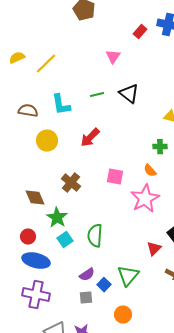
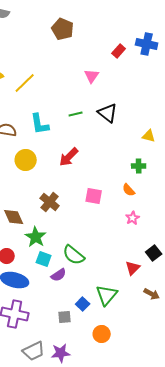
pink star: (145, 199) -> (133, 218), moved, size x0.5
green semicircle: (95, 236) -> (74, 255), turned -55
cyan square: (65, 240) -> (44, 259), turned -35
purple semicircle: (87, 275) -> (59, 275), moved

